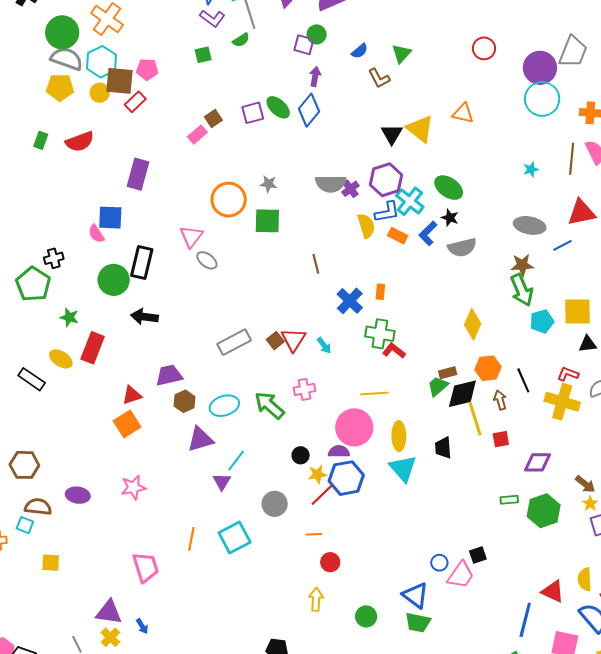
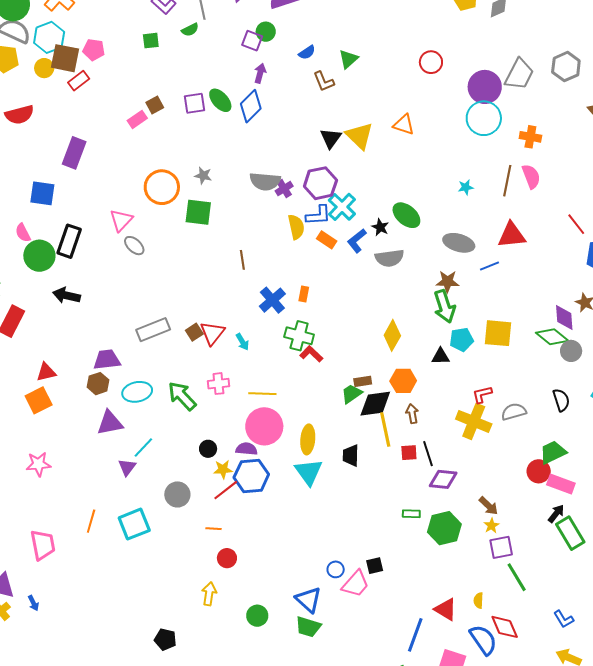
green ellipse: (449, 188) -> (406, 215), moved
pink semicircle: (96, 234) -> (23, 233), moved
black triangle: (588, 344) -> (441, 356), moved
red L-shape: (568, 374) -> (482, 394), turned -40
purple trapezoid: (169, 375) -> (107, 360), moved
black line: (523, 380) -> (428, 454), moved
yellow line: (374, 394) -> (262, 394), moved
yellow semicircle: (585, 579) -> (478, 600), size x0.7

